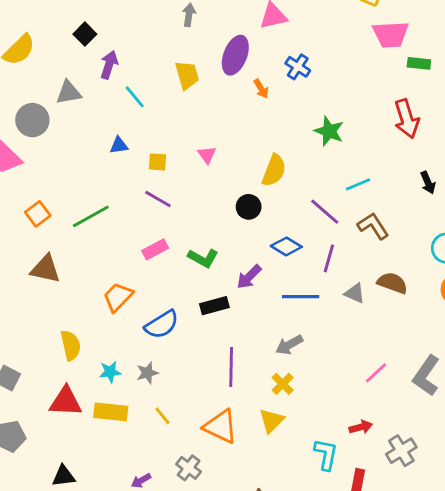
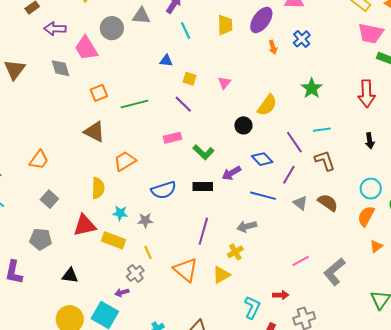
orange trapezoid: (118, 297) -> (125, 161), moved
red triangle: (66, 401) -> (85, 225), turned -30
gray cross: (189, 468) -> (135, 273), moved

